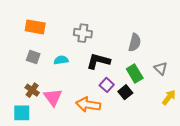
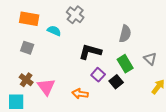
gray cross: (83, 33) -> (75, 15), moved, turned 30
cyan semicircle: (61, 60) -> (54, 31), moved, turned 32
orange arrow: (88, 105) -> (80, 94), size x0.7

